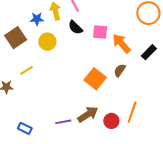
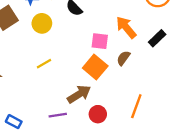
pink square: (100, 32) -> (100, 41), moved
yellow line: (27, 70) -> (44, 64), moved
brown arrow: (88, 114) -> (79, 94), moved
red circle: (111, 121) -> (98, 114), moved

